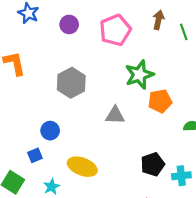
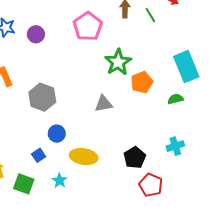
purple circle: (69, 24) -> (36, 34), moved
gray hexagon: (71, 83) -> (42, 97), moved
blue circle: (50, 131) -> (57, 134), moved
black pentagon: (153, 164) -> (135, 158), moved

